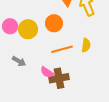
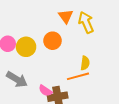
orange line: (62, 49) -> (78, 76), moved
gray arrow: (19, 61) -> (17, 79), size x1.5

